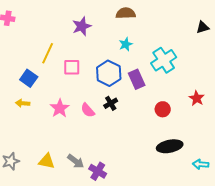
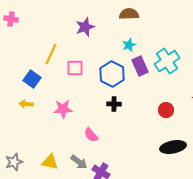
purple rectangle: (137, 79) -> (140, 66), moved
black cross: (111, 103) -> (114, 104), turned 32
pink star: (60, 108) -> (63, 109), turned 30
pink semicircle: (88, 110) -> (91, 135), moved

